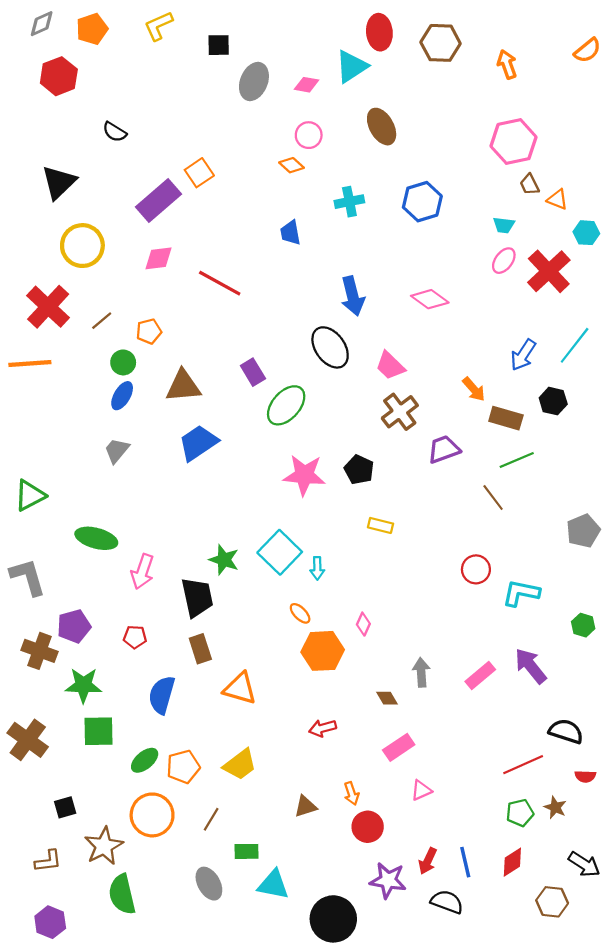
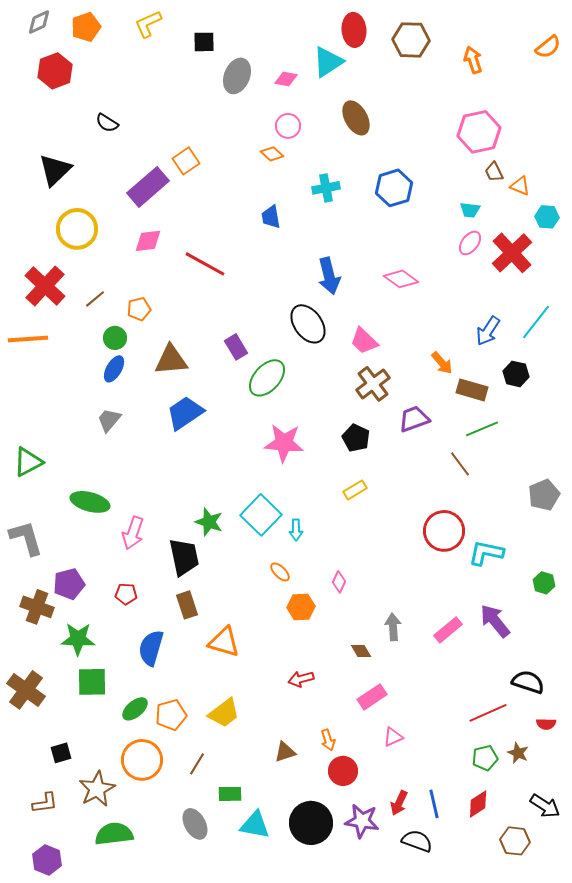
black pentagon: (359, 470) -> (356, 438), moved
yellow rectangle: (380, 525) -> (355, 490), turned -45
red circle: (476, 569) -> (444, 531), size x1.5
orange hexagon: (323, 651) -> (301, 607), size x0.7
green semicircle: (122, 894) -> (114, 834), turned 96
black circle: (333, 919) -> (311, 823), moved

